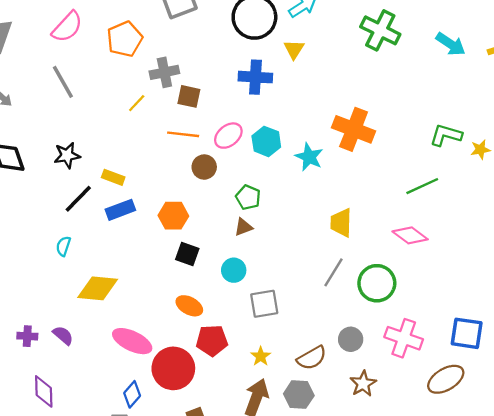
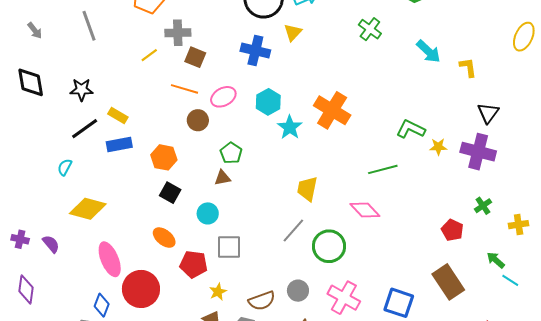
green cross: (380, 30) -> (370, 29), size x0.7
cyan hexagon: (266, 141) -> (268, 102), moved
pink ellipse: (132, 341) -> (110, 259), turned 32
red pentagon: (212, 341) -> (194, 264), moved
blue diamond: (132, 394) -> (102, 305), turned -30

